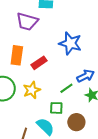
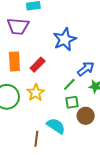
blue star: (70, 43) -> (65, 40), turned -30
green square: (56, 108) -> (72, 102), moved

